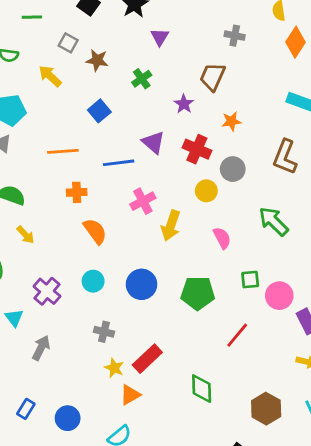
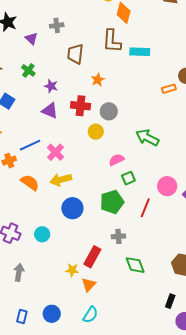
gray cross: (235, 36) -> (57, 25), moved
purple star: (184, 104) -> (51, 86), moved
brown L-shape: (285, 157) -> (112, 41), moved
blue line: (119, 163) -> (30, 145), moved
yellow arrow: (171, 226) -> (61, 180), moved, turned 75
pink semicircle: (222, 238) -> (116, 160), turned -70
green square: (250, 280) -> (128, 178), moved
cyan circle: (93, 281) -> (42, 234), moved
gray cross: (104, 332) -> (118, 236), moved
red line: (237, 335) -> (145, 208), moved

